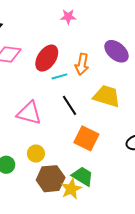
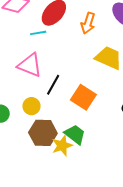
cyan line: (59, 76) -> (38, 33), moved
black line: (70, 105) -> (53, 85), moved, turned 55

